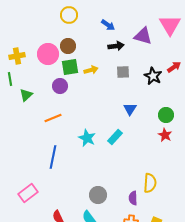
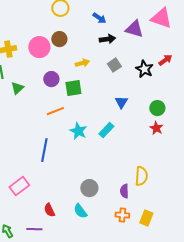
pink triangle: (170, 25) -> (161, 18), turned -40
green square: (70, 67) -> (73, 88), moved
gray square: (123, 72) -> (114, 65), turned -32
orange line: (53, 118) -> (55, 111), moved

